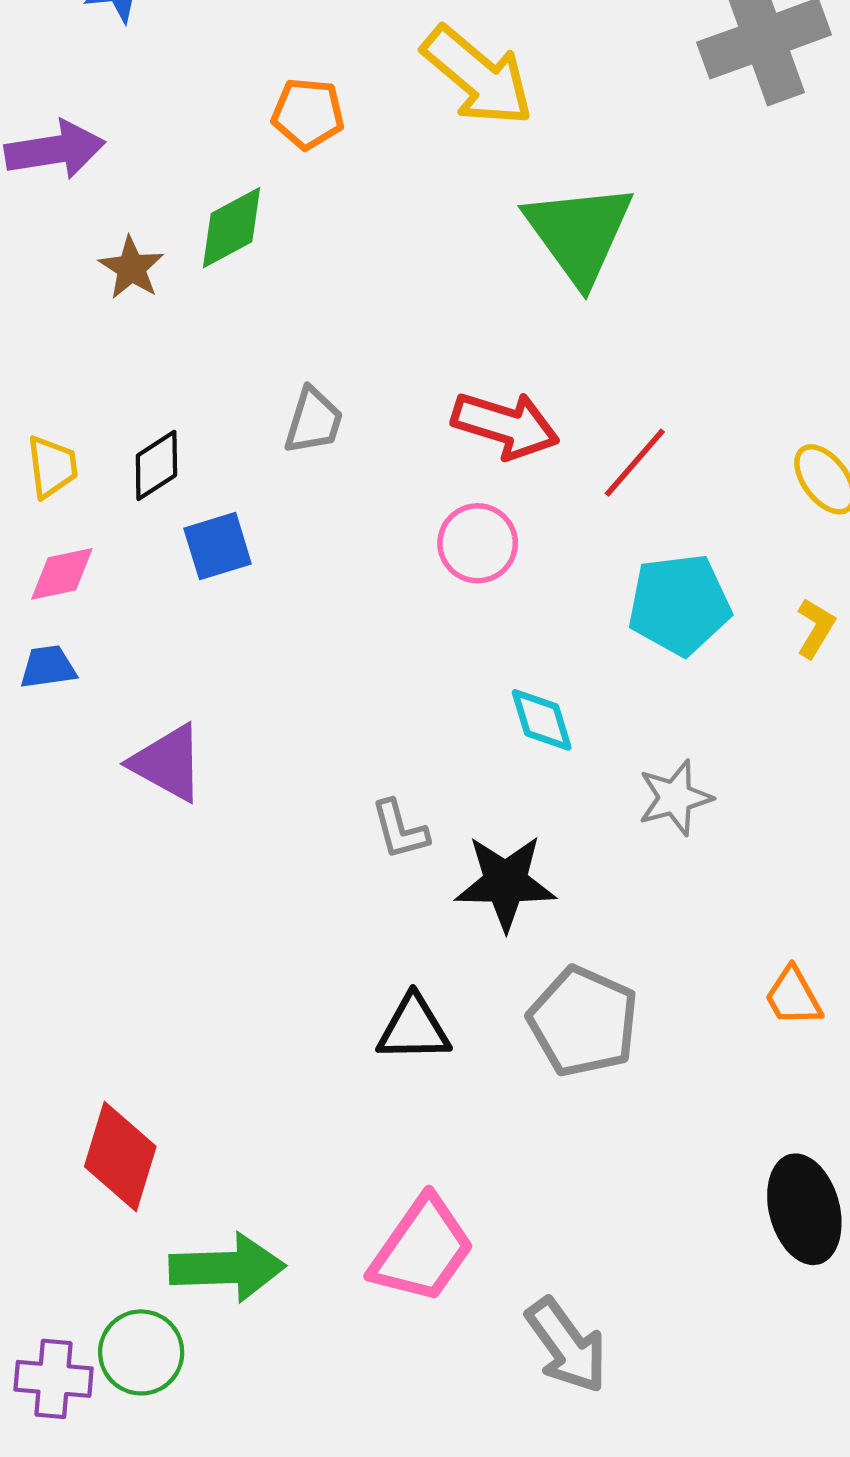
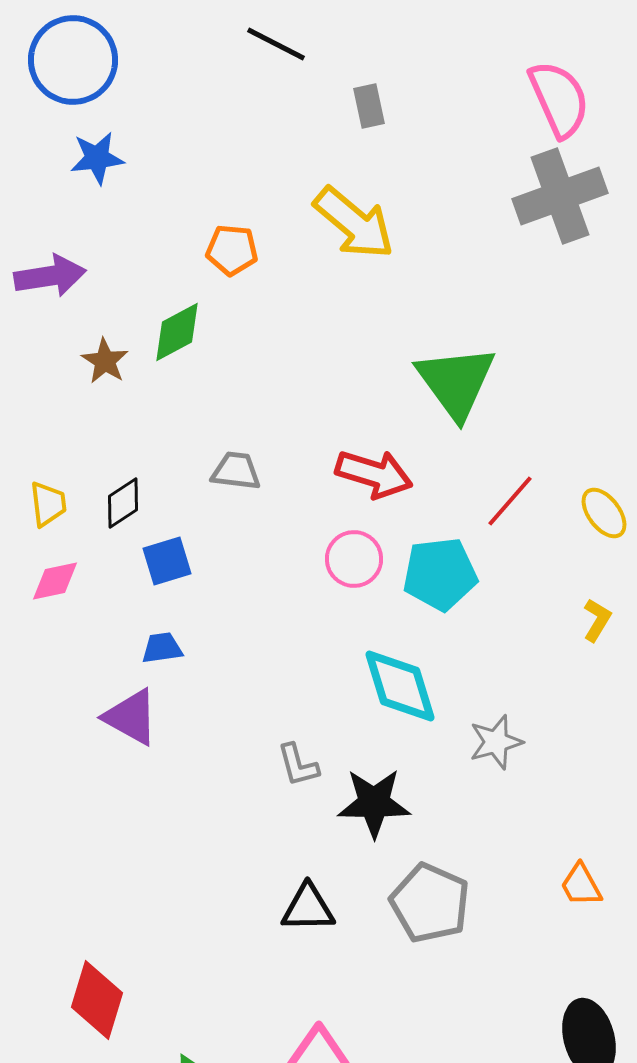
green triangle: (579, 233) -> (456, 382), moved
gray trapezoid: (314, 421) -> (236, 471), turned -100
red line: (635, 463) -> (510, 501), moved
cyan pentagon: (679, 604) -> (440, 574), moved
blue trapezoid: (48, 667) -> (162, 648), moved
cyan diamond: (542, 720) -> (400, 686), size x1.6

